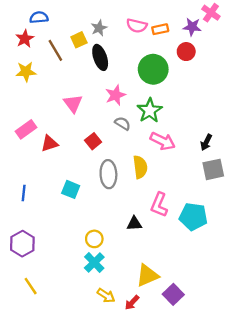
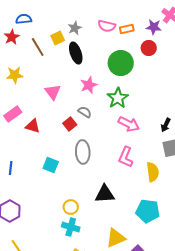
yellow star: (26, 72) -> (15, 75), moved
gray semicircle: (123, 123) -> (85, 112), moved
red triangle: (49, 143) -> (33, 126), turned 35
yellow semicircle: (140, 167) -> (153, 172), moved
pink L-shape: (159, 205) -> (126, 157), moved
cyan pentagon: (193, 217) -> (148, 211), moved
black triangle: (134, 224) -> (105, 194), size x1.5
cyan cross: (94, 263) -> (71, 227), turned -30

